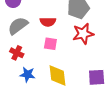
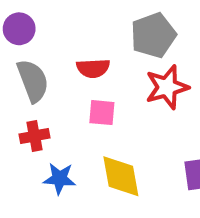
gray semicircle: (18, 26) -> (33, 81), turned 110
red cross: (17, 53) -> (34, 136), turned -32

